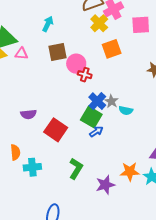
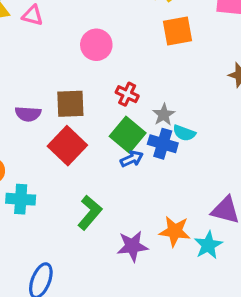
brown square: (58, 52) -> (70, 104), moved
pink circle: (76, 64) -> (96, 45), moved
red cross: (85, 75) -> (127, 94), moved
blue cross: (97, 101) -> (163, 144), moved, turned -36

